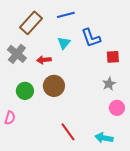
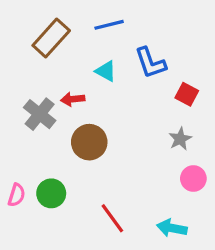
cyan triangle: (64, 43) -> (106, 71), turned -40
gray cross: (17, 54) -> (40, 114), moved
red square: (113, 57) -> (187, 94), turned 32
green circle: (25, 91) -> (51, 193), moved

